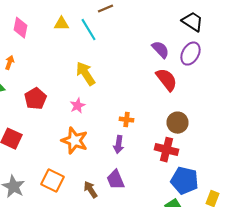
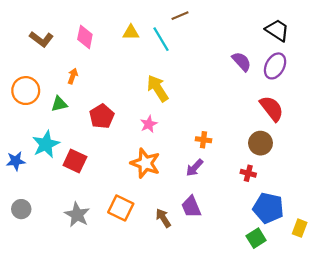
red semicircle: (166, 80) -> (272, 108), moved
purple arrow: (118, 145) -> (195, 168), turned 36
red cross: (166, 150) -> (248, 173), size x0.6

